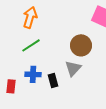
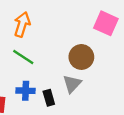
green line: (31, 45) -> (23, 57), turned 66

